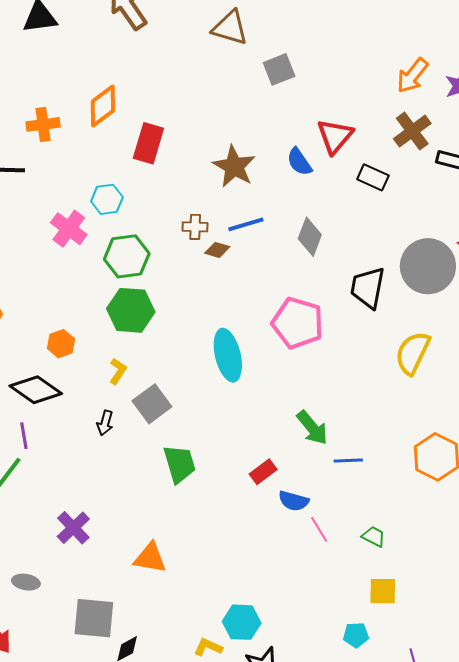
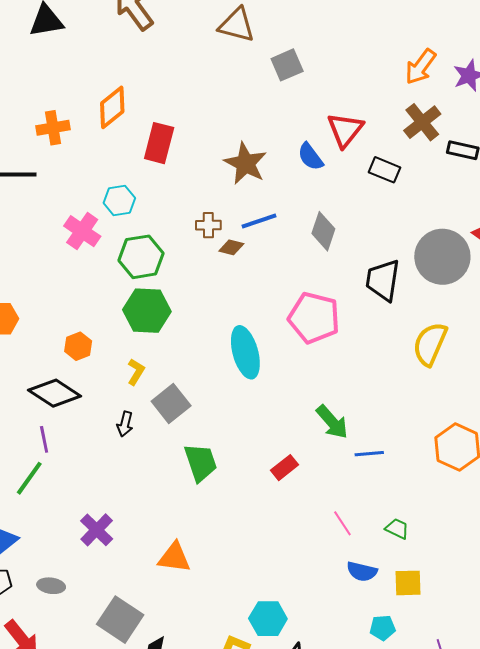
blue semicircle: (294, 501) -> (362, 571), moved
gray square: (94, 618) -> (120, 620), turned 30

